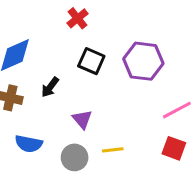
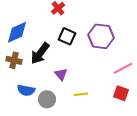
black arrow: (50, 87) -> (40, 53), size x1.6
gray circle: (75, 157) -> (47, 99), moved

